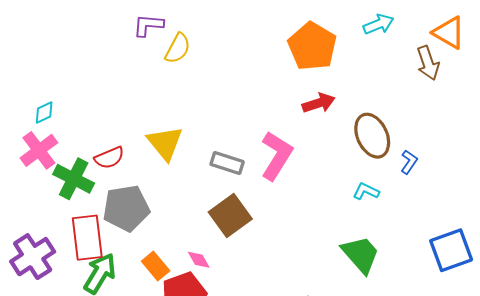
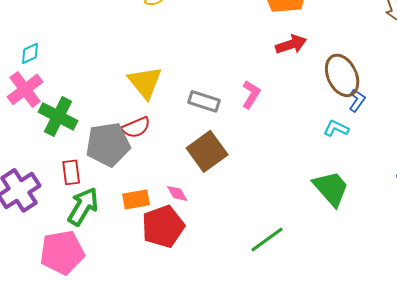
pink L-shape: (277, 156) -> (251, 94), size x0.6
red semicircle: (109, 158) -> (136, 127), moved
blue L-shape: (409, 162) -> (357, 100), moved
red rectangle: (87, 238) -> (71, 172), size x0.6
orange rectangle: (156, 266) -> (136, 199), turned -60

